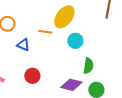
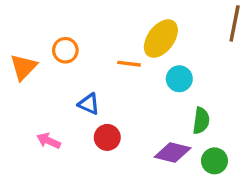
blue triangle: (23, 45) -> (89, 104), moved

